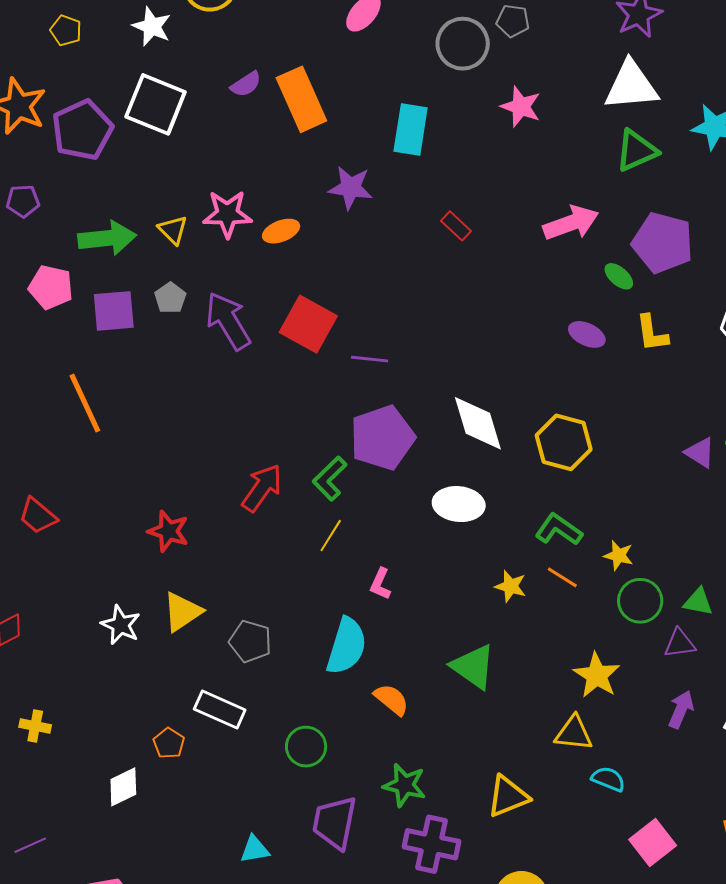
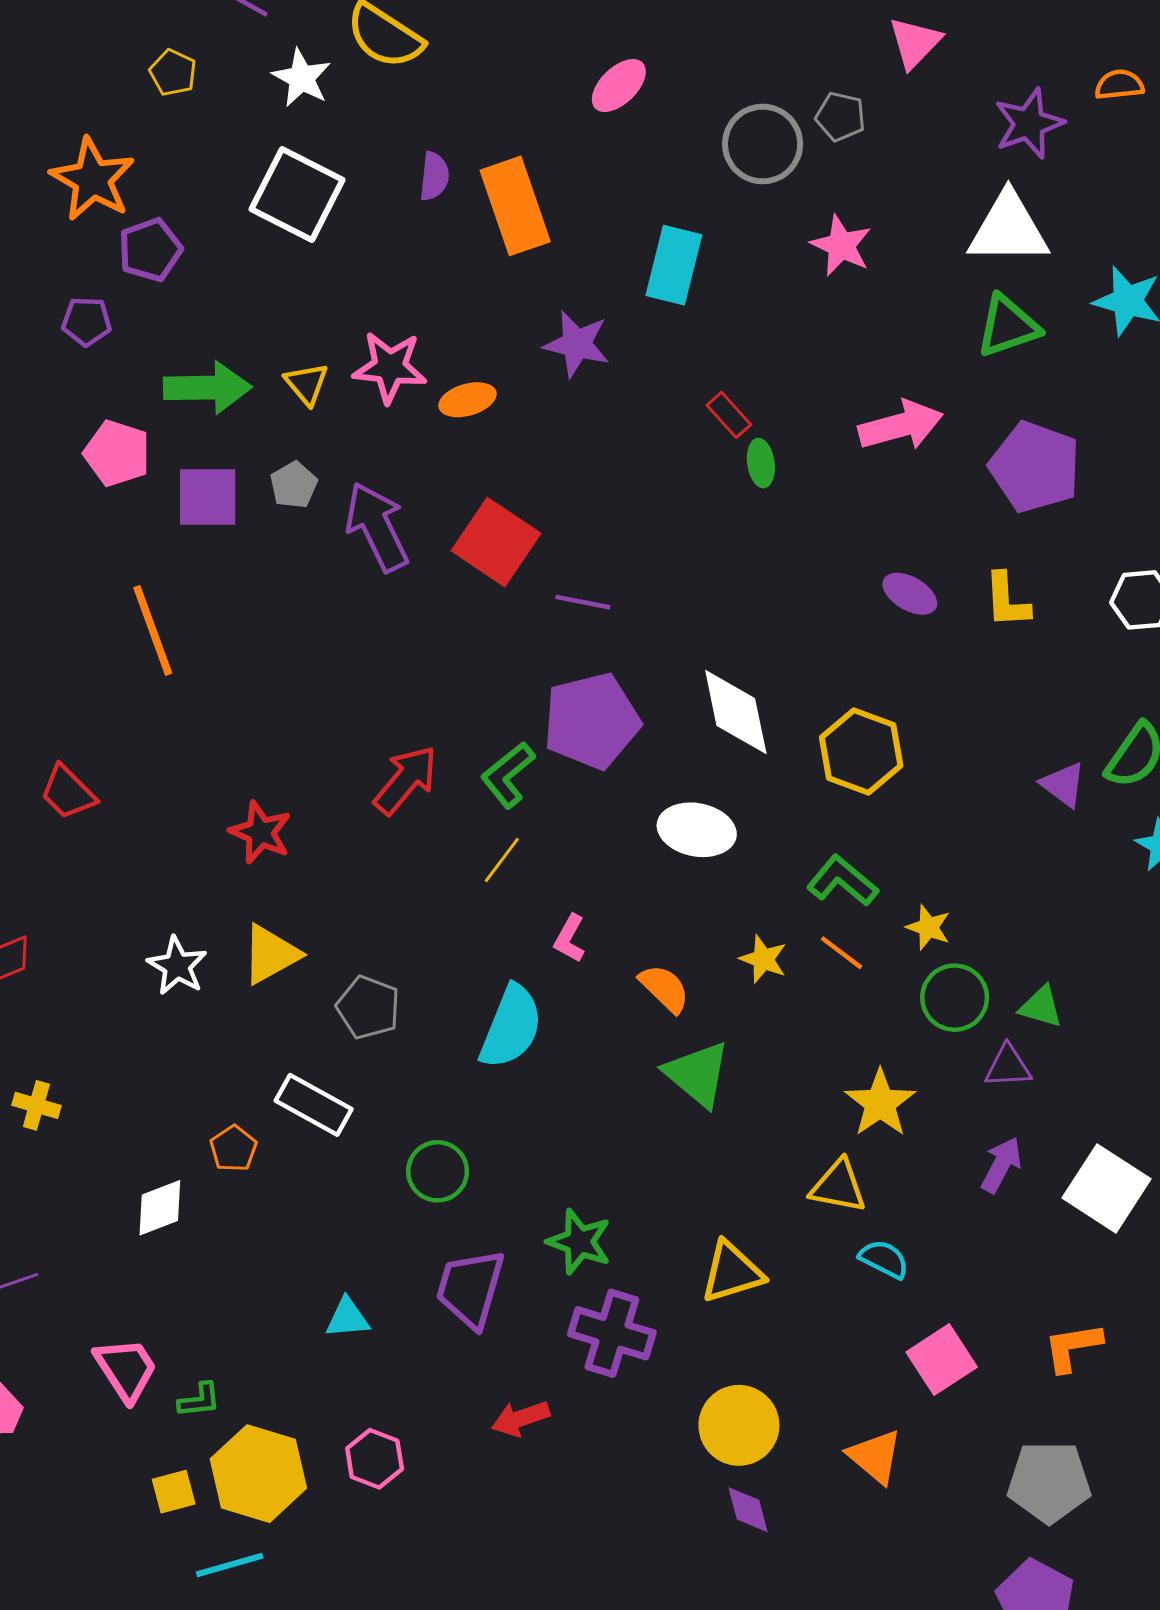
purple semicircle: (246, 84) -> (434, 176), turned -56
purple pentagon: (82, 130) -> (150, 250), moved, size x0.7
green ellipse: (619, 276) -> (761, 463), moved, turned 36
orange semicircle: (391, 700) -> (664, 988), moved

